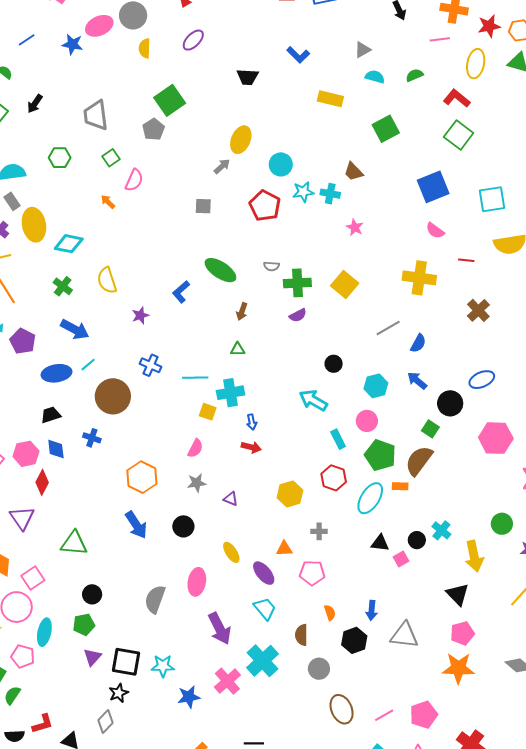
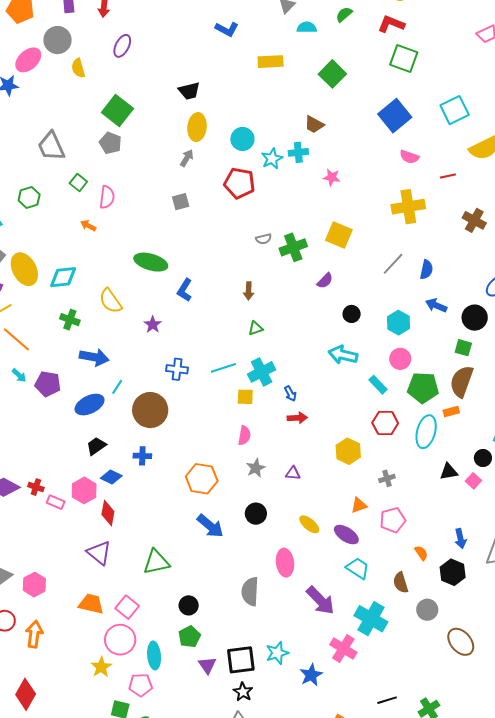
black trapezoid: (248, 77) -> (189, 91), moved
green ellipse: (220, 270) -> (151, 262), moved
purple semicircle: (298, 315) -> (325, 281), moved
blue diamond: (56, 449) -> (111, 477), turned -40

